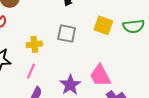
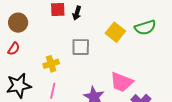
yellow square: (103, 25) -> (115, 32), turned 30
pink trapezoid: (100, 76) -> (122, 82), turned -30

